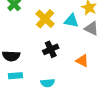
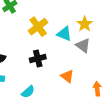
cyan semicircle: (48, 83) -> (28, 92), turned -48

